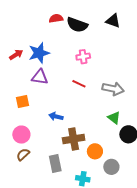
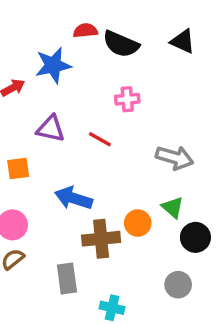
blue star: (39, 53) -> (53, 65), moved
red line: (79, 84) -> (100, 139), moved
blue arrow: (56, 116) -> (74, 198), size x1.5
orange circle: (95, 151) -> (138, 223), moved
gray circle: (111, 167) -> (178, 285), moved

